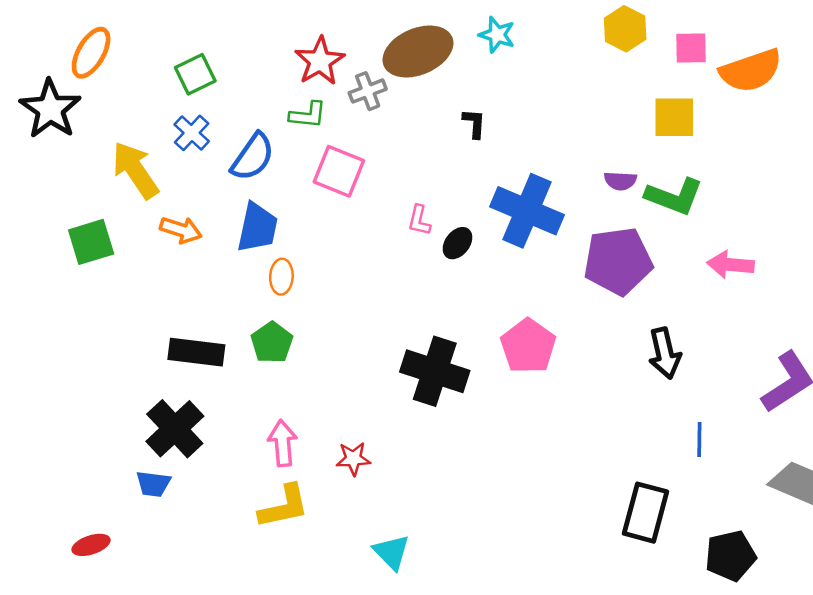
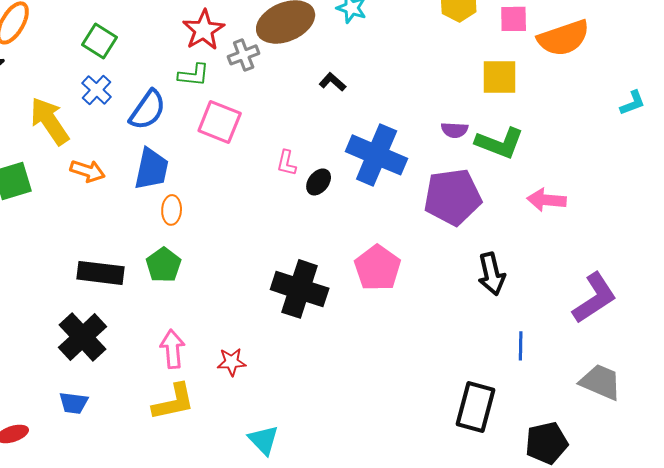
green square: (195, 74) -> (100, 41), turned -32
black L-shape: (474, 123) -> (333, 82), turned -52
blue trapezoid: (153, 484) -> (74, 403), moved

